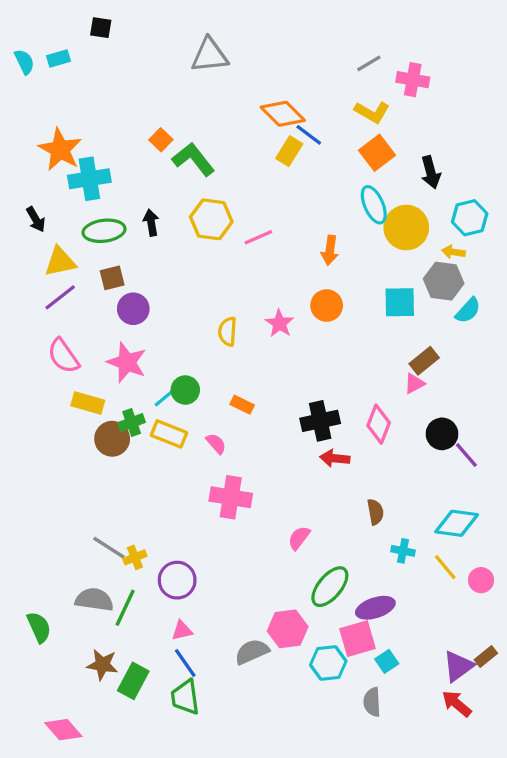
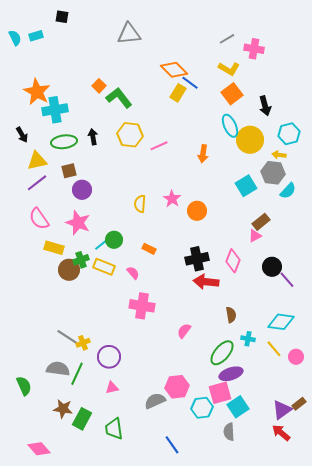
cyan square: (400, 302) -> (246, 186), turned -30
orange circle: (327, 306) -> (197, 211), moved
red arrow: (335, 458) -> (206, 282), size x1.4
green ellipse: (330, 587) -> (222, 353), moved
cyan square: (387, 661) -> (238, 407), size x1.5
blue line: (185, 663) -> (172, 445), moved

